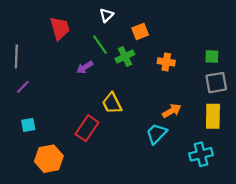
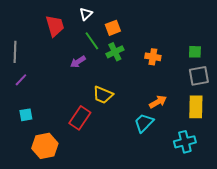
white triangle: (106, 15) -> (86, 14), moved
orange square: (140, 32) -> (113, 28), moved
yellow trapezoid: (112, 103) -> (103, 95), turned -40

